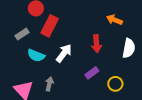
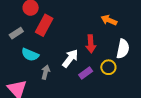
white arrow: (64, 53) -> (70, 58), moved
gray arrow: (49, 84) -> (46, 72), moved
yellow circle: (115, 84) -> (108, 67), moved

